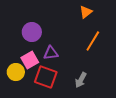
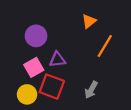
orange triangle: (86, 12) -> (89, 21), moved
yellow circle: (16, 72) -> (27, 94), moved

